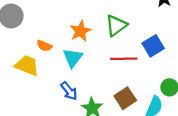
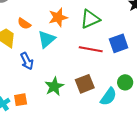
blue arrow: (69, 91) -> (27, 61), moved

